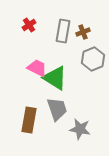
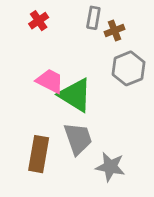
gray rectangle: (63, 31) -> (93, 18), moved, size x0.7

